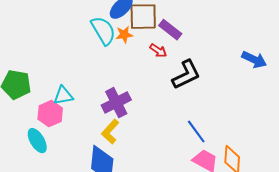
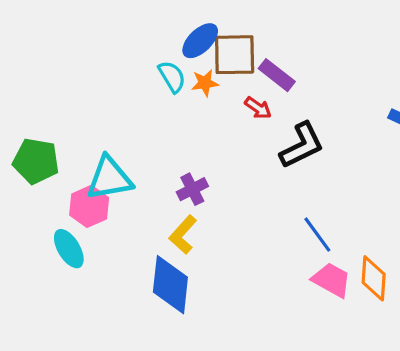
cyan semicircle: (103, 31) -> (172, 77), size x0.7
cyan triangle: (63, 96) -> (109, 178), size x1.5
purple cross: (116, 103) -> (192, 189), size x0.7

